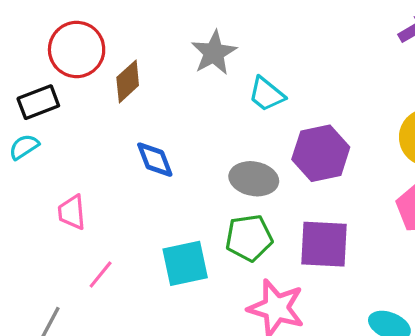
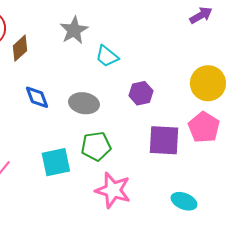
purple hexagon: (321, 153) -> (141, 93), size x0.7
gray ellipse: (254, 179) -> (84, 103), moved
purple square: (324, 244) -> (164, 140), moved

